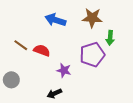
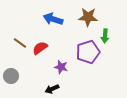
red semicircle: (42, 50) -> (40, 48), turned -56

